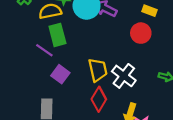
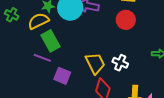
white cross: (124, 76) -> (120, 63), size x0.7

